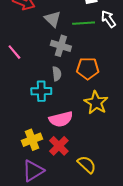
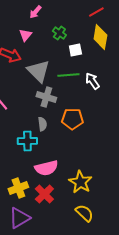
gray triangle: (53, 19) -> (38, 71), size x1.4
white arrow: (108, 19) -> (92, 81), moved
yellow star: (96, 103) -> (80, 182), moved
yellow semicircle: (87, 165) -> (84, 213), moved

